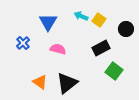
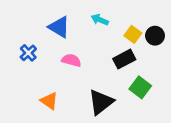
yellow square: (99, 20) -> (133, 34), moved
blue triangle: (48, 22) -> (59, 27), turned -30
black triangle: (67, 83) -> (101, 102), moved

